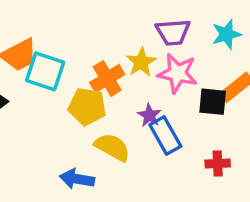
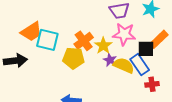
yellow star: (141, 62) -> (103, 46), moved
blue rectangle: (165, 136) -> (140, 65), moved
yellow semicircle: (112, 147) -> (124, 65), moved

